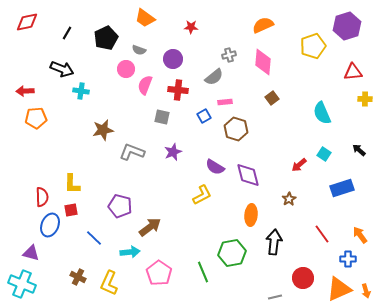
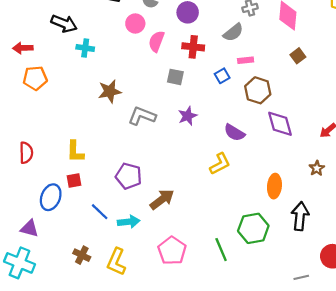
purple diamond: (248, 175) -> (280, 124), moved
red semicircle: (42, 197) -> (26, 153), moved
cyan arrow: (130, 252) -> (129, 222), moved

